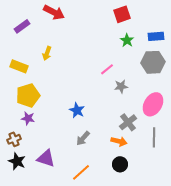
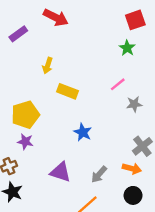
green star: (127, 40) -> (127, 48), moved
yellow rectangle: (19, 66) -> (67, 91), moved
gray arrow: (83, 138) -> (99, 174), moved
purple triangle: (46, 158) -> (60, 172), moved

